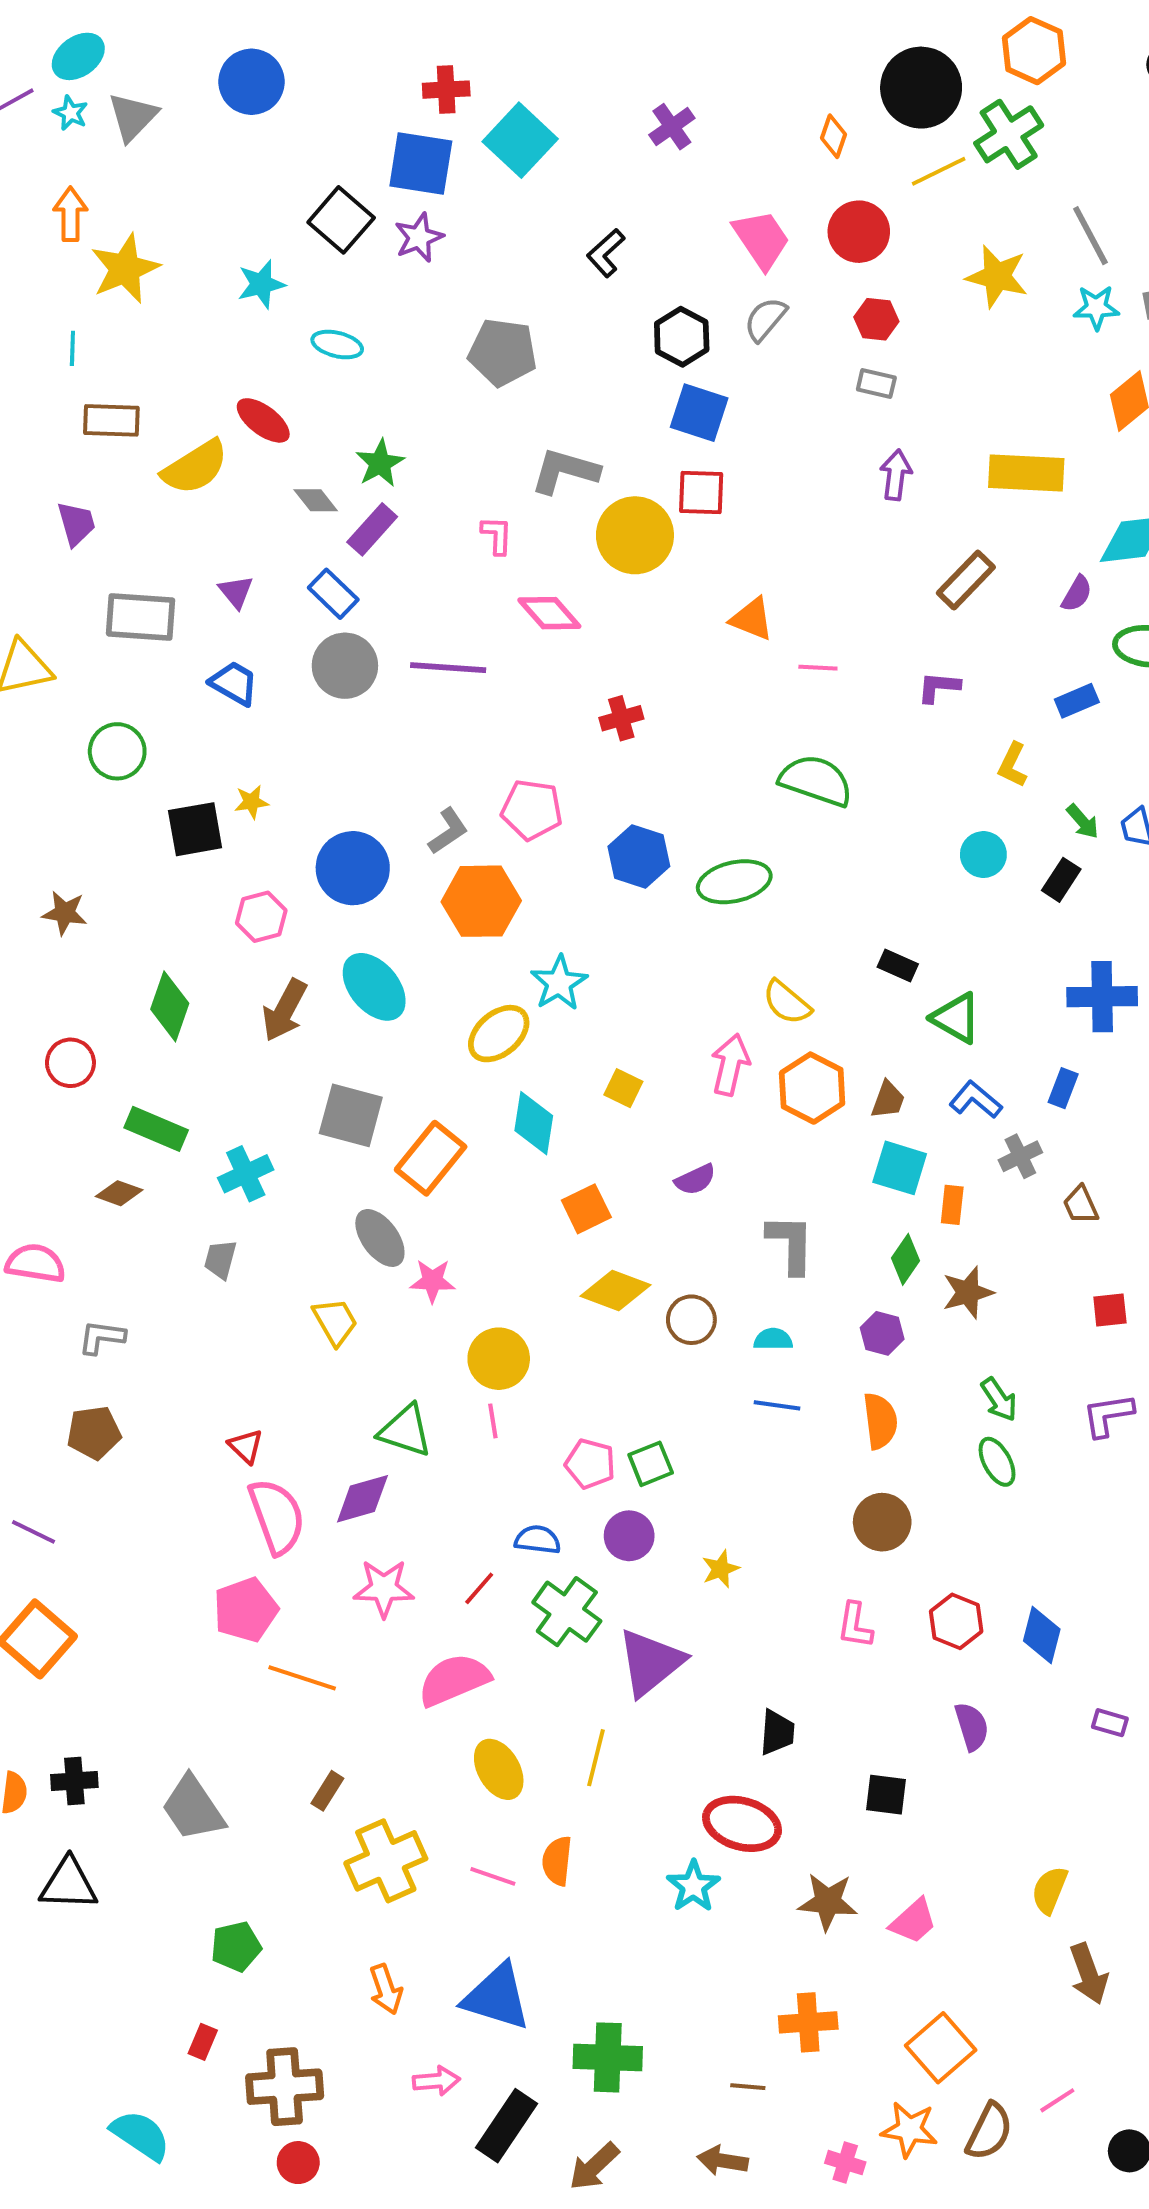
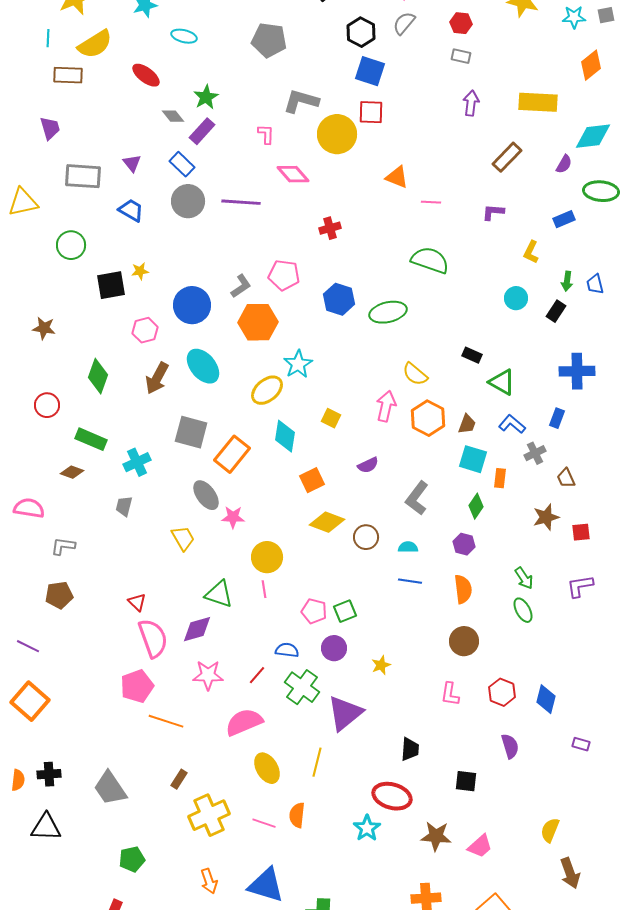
yellow semicircle: (195, 467) -> (95, 44), moved
green arrow: (1083, 821) -> (567, 281), turned 48
gray L-shape: (791, 1244) -> (417, 498), turned -144
brown star: (968, 1292) -> (546, 517), moved

